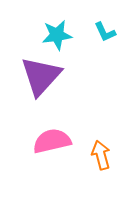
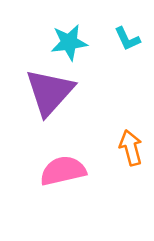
orange arrow: (101, 155) -> (131, 148), moved

